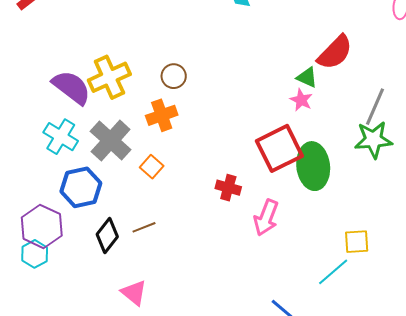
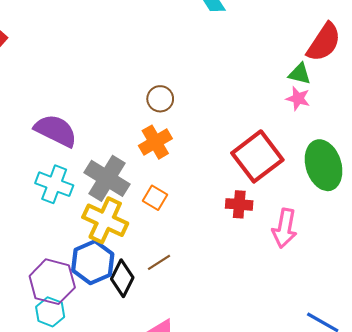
yellow cross: (109, 77) -> (105, 220), moved, turned -30
red square: (279, 148) -> (257, 156), moved
blue hexagon: (81, 187) -> (93, 262), moved

